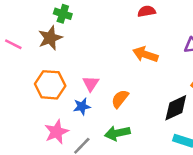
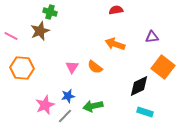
orange hexagon: (50, 85) -> (22, 68), moved
orange semicircle: (120, 99) -> (95, 67), moved, turned -91
blue star: (82, 106) -> (68, 96), moved

